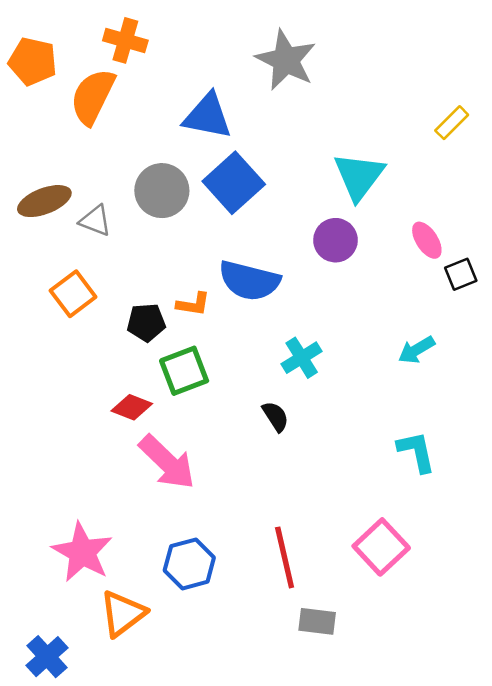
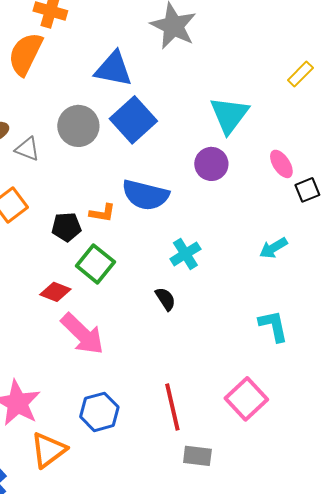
green square: (184, 371) -> (95, 264), turned -30

